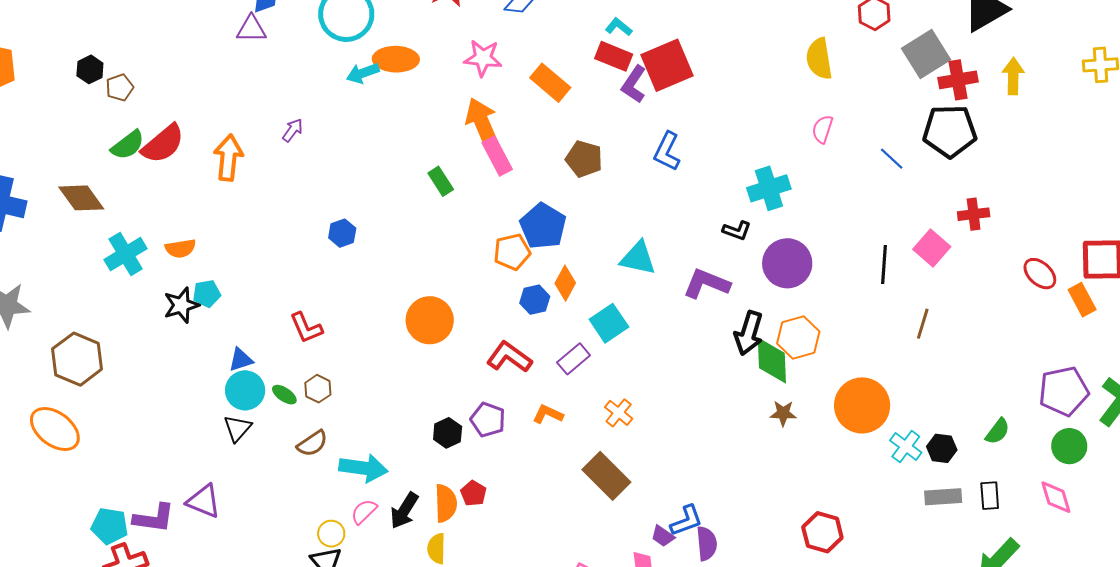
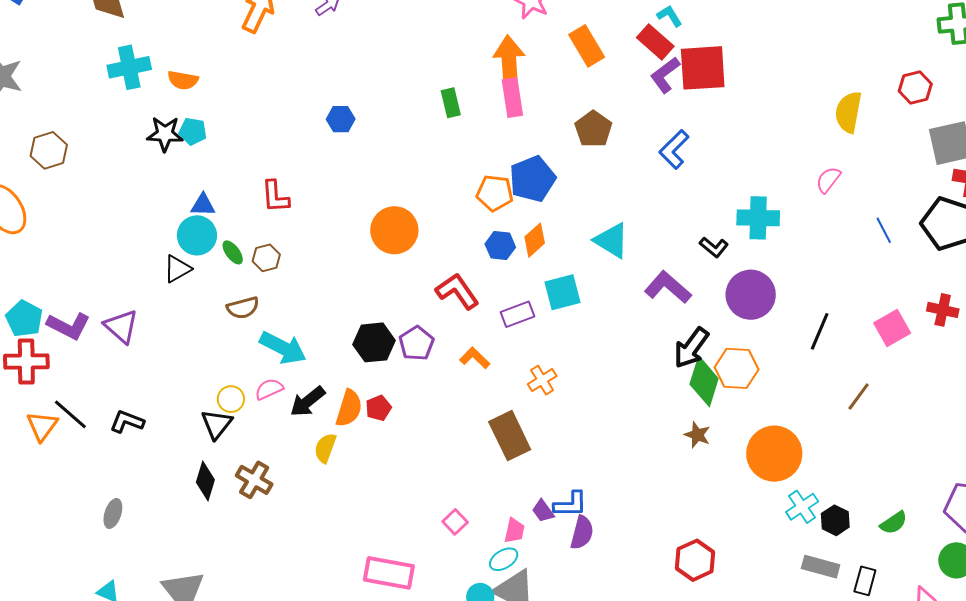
black line: (884, 265) -> (820, 331), moved
brown hexagon: (77, 359) -> (49, 150), size x0.7
black hexagon: (448, 433) -> (374, 342), size x1.4

